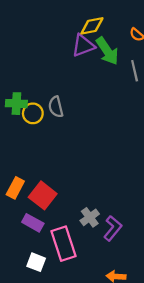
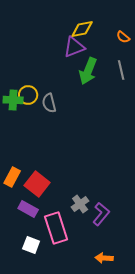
green arrow: (107, 51) -> (88, 71), moved, turned 56
yellow circle: (33, 113) -> (28, 95), moved

